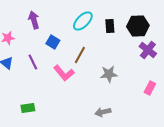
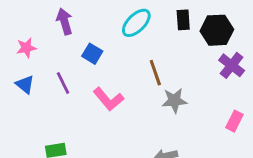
black rectangle: (110, 26) -> (183, 20), moved
brown line: (80, 55) -> (155, 73), moved, turned -48

